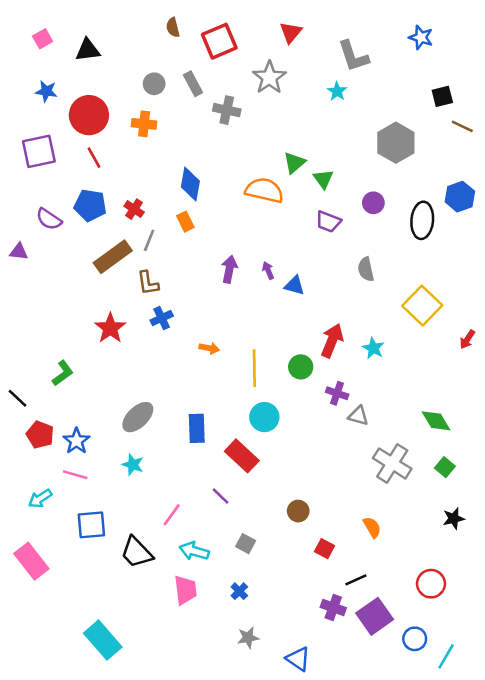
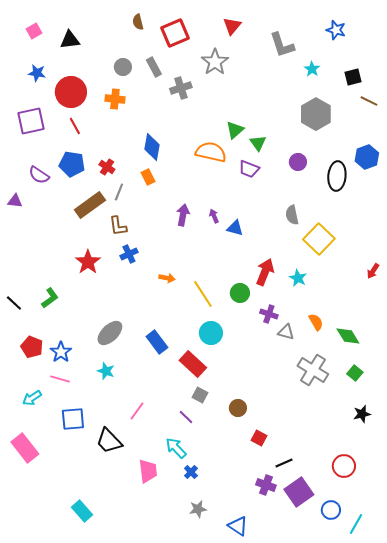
cyan star: (337, 91) -> (312, 69), moved
gray cross: (227, 110) -> (181, 88), turned -30
purple trapezoid: (328, 222) -> (249, 169), moved
yellow square: (422, 306) -> (319, 239), moved
yellow line: (254, 368) -> (203, 294), turned -32
black line: (18, 398) -> (14, 303), moved
blue rectangle: (197, 428) -> (157, 342), turned -35
purple line: (221, 496) -> (186, 417), moved
orange semicircle: (372, 527) -> (316, 322), moved
gray square: (246, 544) -> (200, 395), moved
cyan arrow: (194, 551) -> (176, 448), moved, turned 30
cyan rectangle: (103, 640) -> (82, 511), size x0.7

